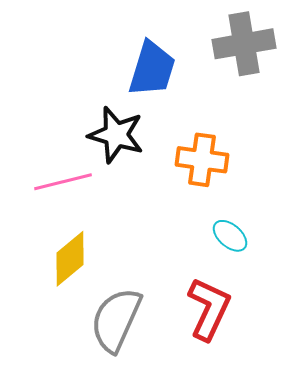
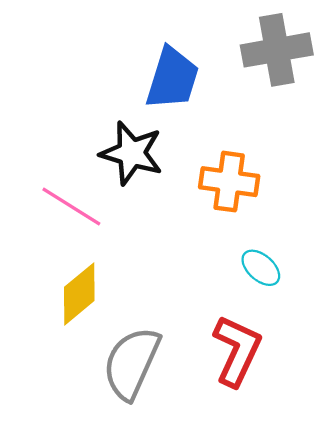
pink line: (63, 182) -> (71, 207), turned 46

